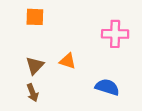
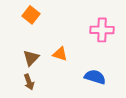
orange square: (35, 17) -> (31, 15), turned 36

